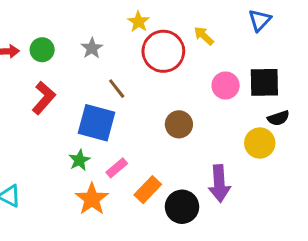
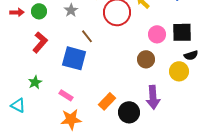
brown circle: (179, 124) -> (146, 59), moved
green star: (79, 160) -> (35, 82), moved
pink rectangle: (117, 168) -> (66, 95), moved, turned 72
orange star: (92, 199) -> (71, 119), moved, turned 30

